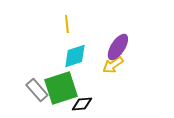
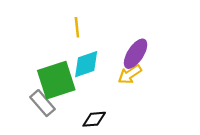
green square: (61, 88) -> (56, 80), moved

